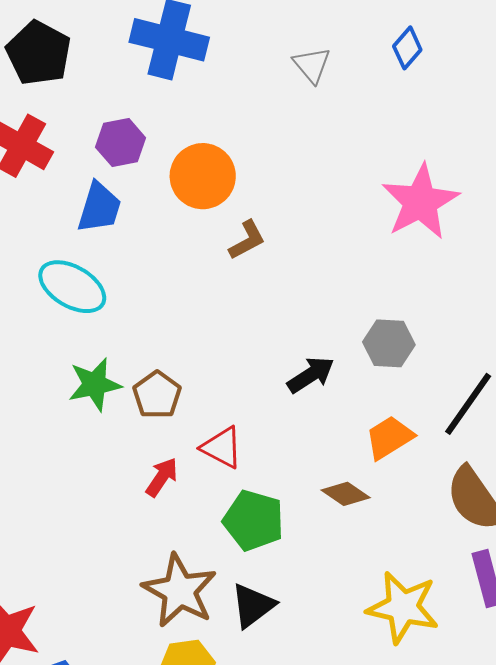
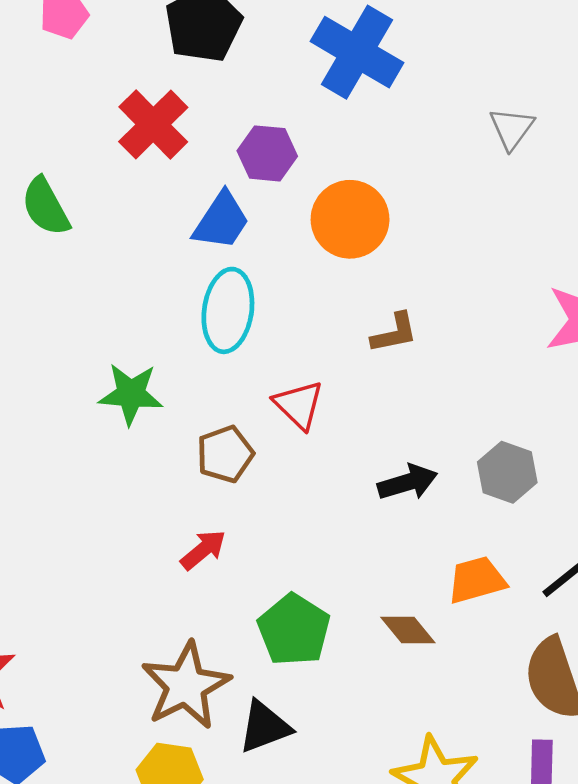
brown L-shape: (247, 240) -> (394, 333), moved
cyan ellipse: (72, 287) -> (228, 310), moved, turned 52
green star: (95, 384) -> (131, 394), moved
red triangle: (222, 447) -> (299, 405), moved

